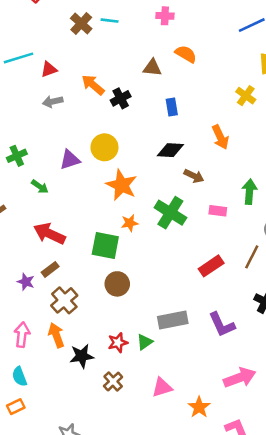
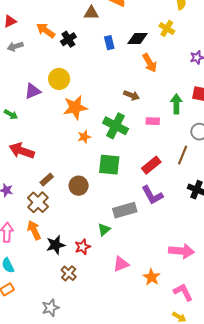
black diamond: (170, 150) -> (137, 39), moved
orange star: (122, 185) -> (75, 107), turned -30
green square: (105, 246) -> (109, 165), moved
brown rectangle: (50, 269) -> (47, 180), moved
purple L-shape: (222, 325) -> (152, 195), moved
red star: (118, 343) -> (83, 247), moved
pink arrow: (240, 378) -> (181, 251), turned 30
brown cross: (113, 381) -> (69, 273), moved

